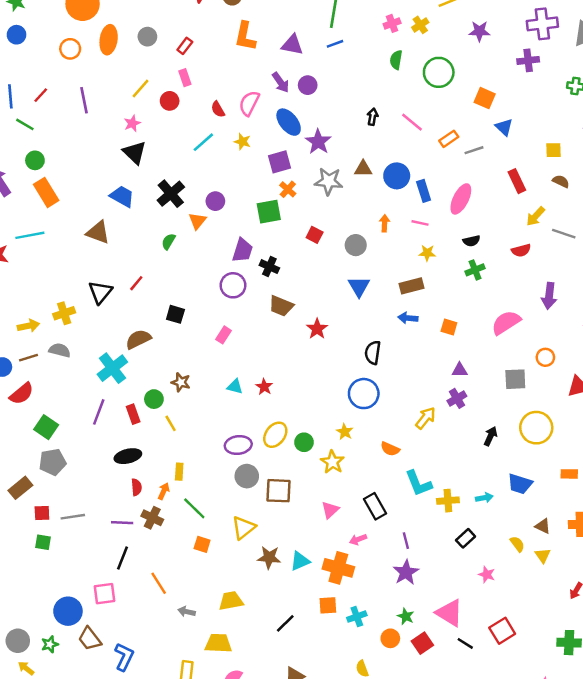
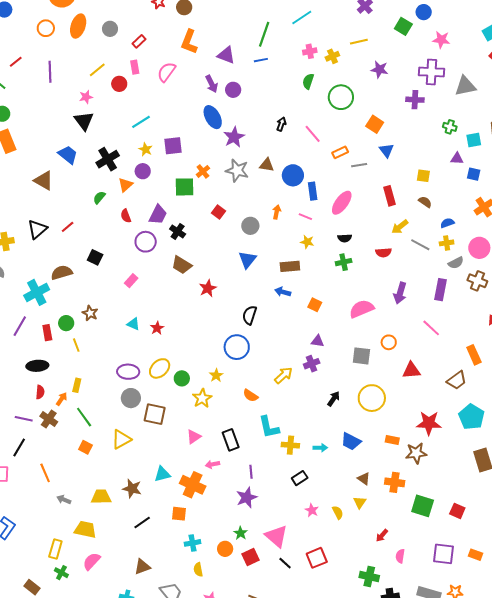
pink semicircle: (249, 103) -> (166, 72), moved
red semicircle: (218, 109) -> (126, 216), moved
yellow star: (242, 142) -> (146, 149), moved
purple square: (279, 162) -> (173, 146), moved
yellow semicircle: (517, 544) -> (338, 513), moved
brown star: (269, 557) -> (132, 488), moved
cyan cross: (357, 617) -> (192, 543), moved

